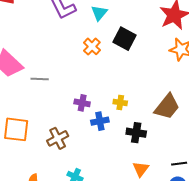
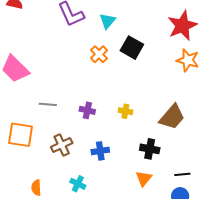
gray line: (40, 79) -> (48, 104), moved
blue cross: (100, 121) -> (100, 151), moved
black cross: (136, 133) -> (150, 149), moved

